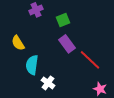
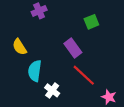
green square: (63, 20) -> (91, 22), moved
red line: (90, 60) -> (84, 75), moved

